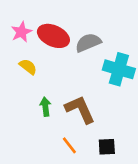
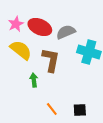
yellow semicircle: (28, 67) -> (21, 50), size x1.6
brown L-shape: (80, 109) -> (51, 60), moved, turned 35

